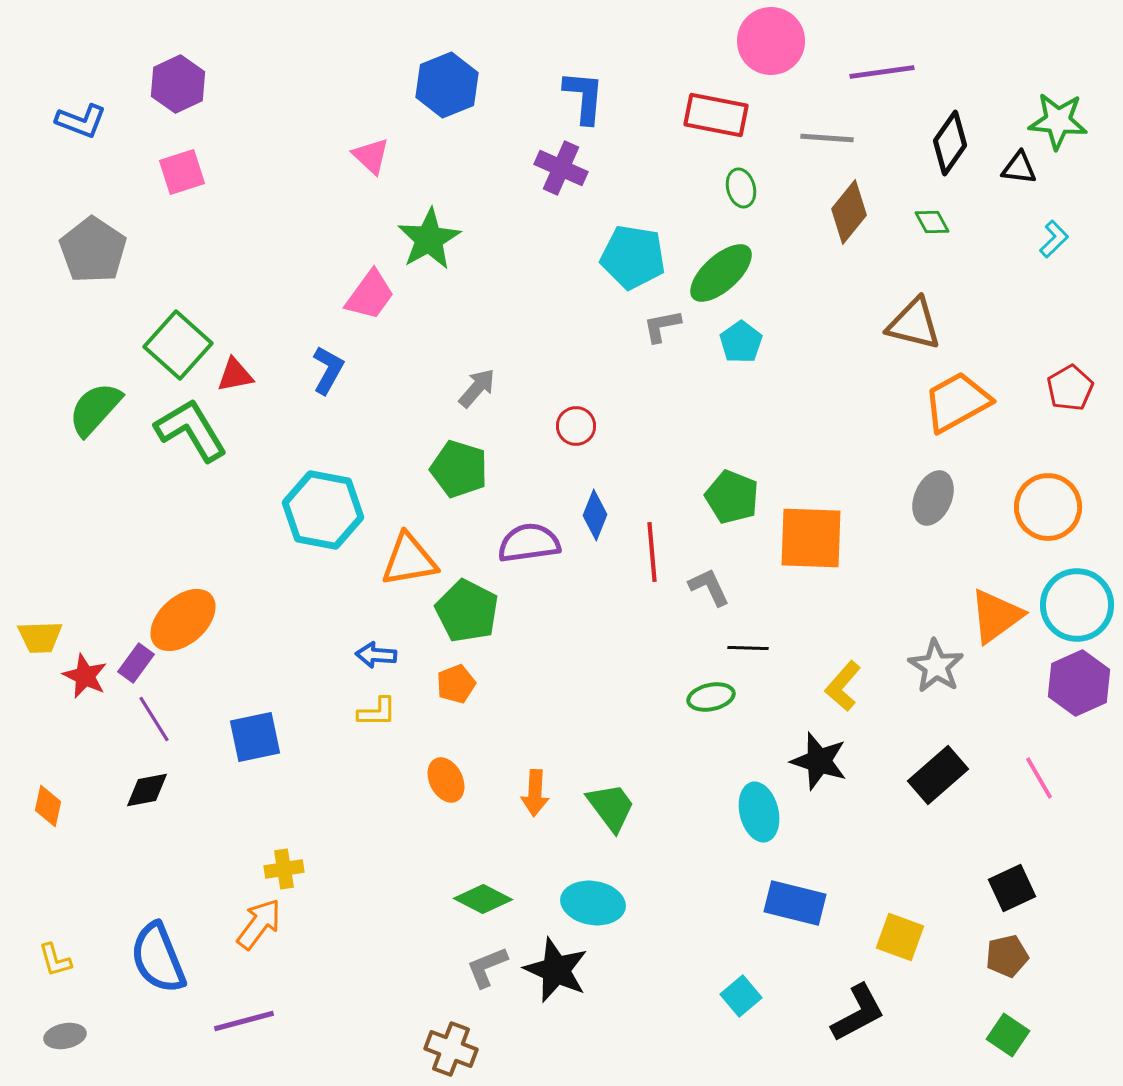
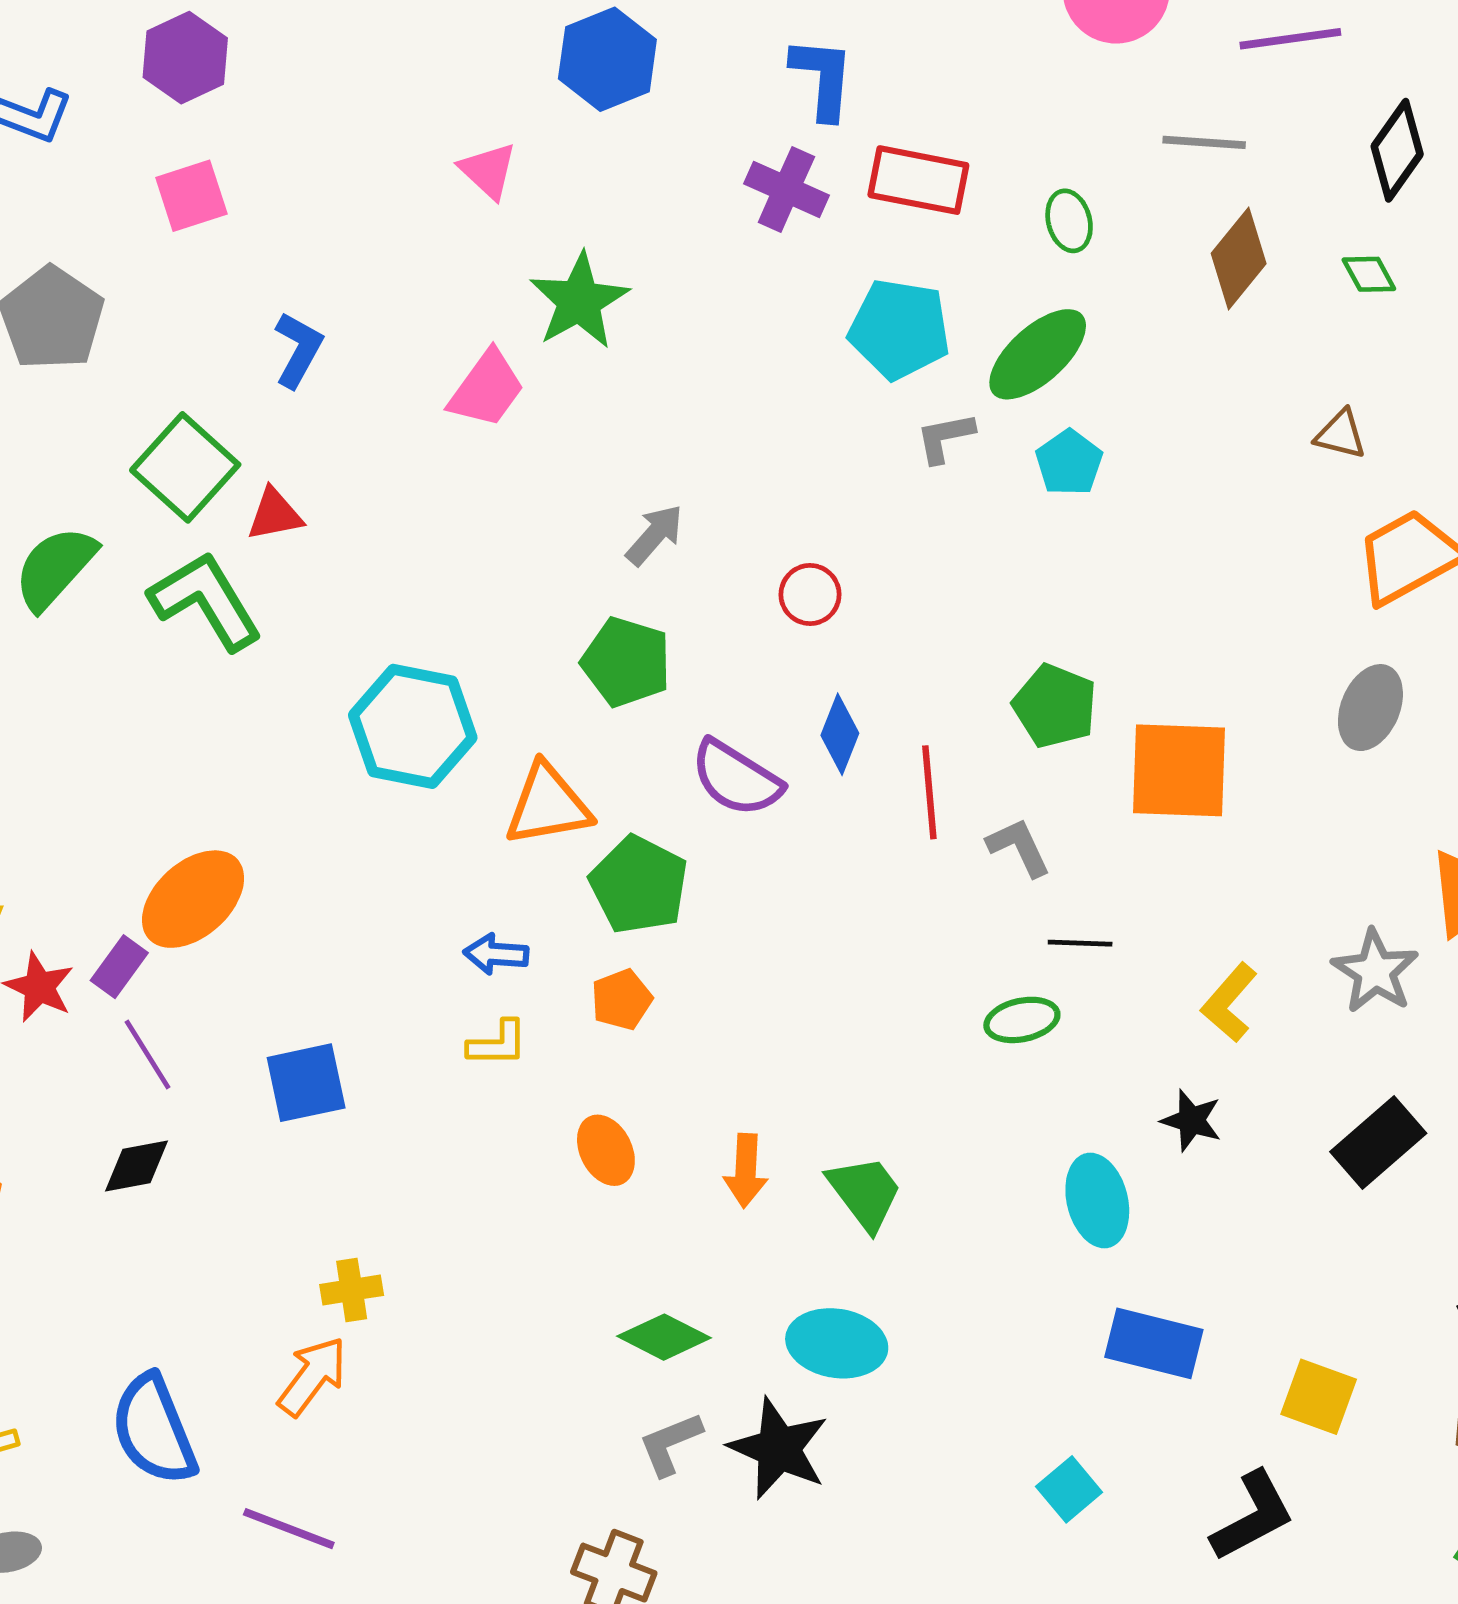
red rectangle: (716, 115) -> (918, 180), moved
brown triangle: (914, 324) -> (1341, 434), size x0.6
blue L-shape: (328, 370) -> (298, 350), moved
purple semicircle: (529, 543) -> (736, 778), turned -140
black star: (819, 761) -> (1191, 1120), size x0.7
purple line: (244, 1021) -> (289, 1529), turned 36

